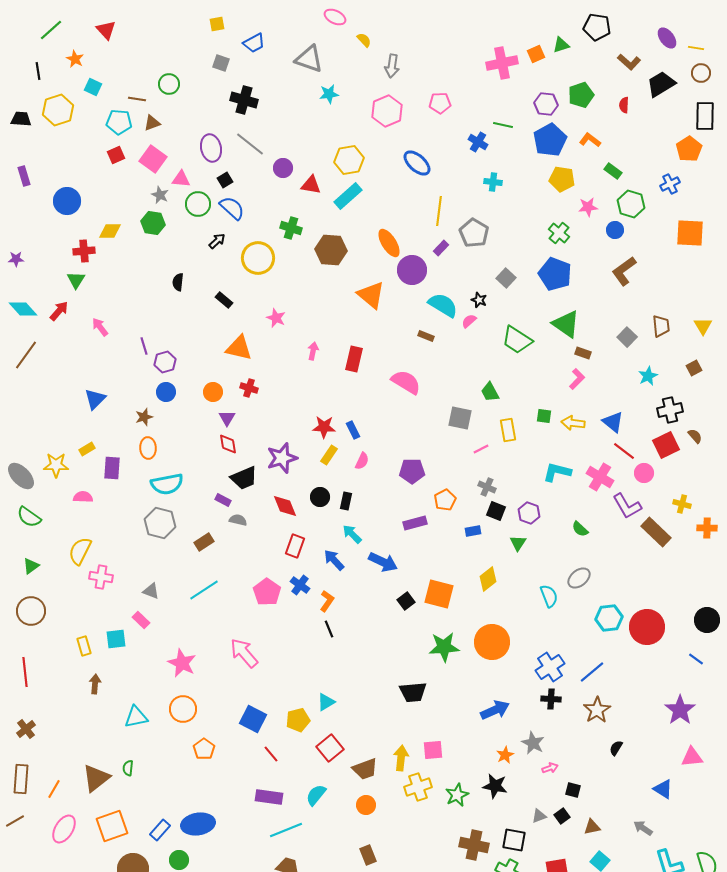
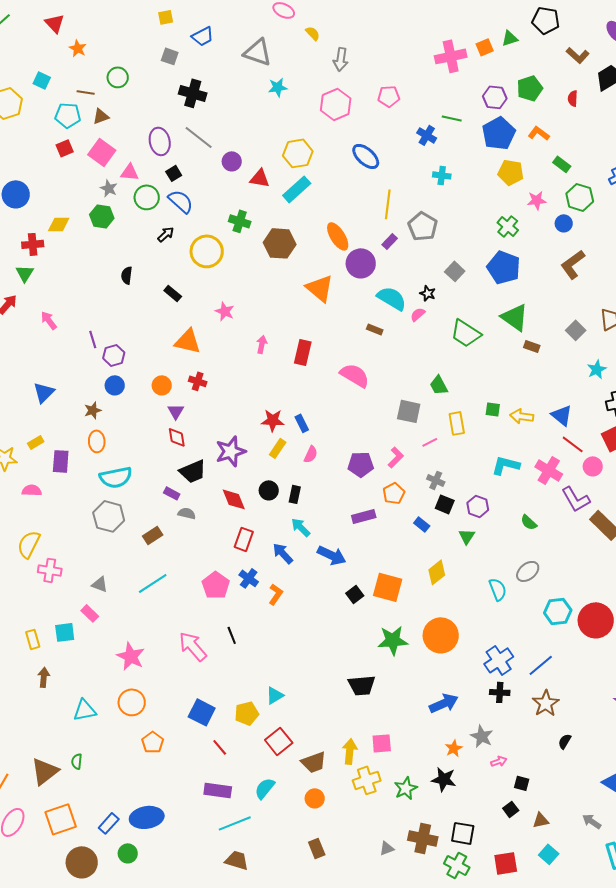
orange star: (75, 59) -> (78, 48), moved
pink L-shape: (577, 379) -> (396, 457), moved
blue rectangle: (473, 531) -> (422, 524), turned 49
black line: (329, 629) -> (232, 635), moved
gray triangle: (539, 816) -> (387, 848), moved

